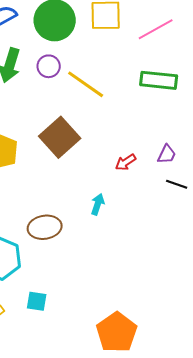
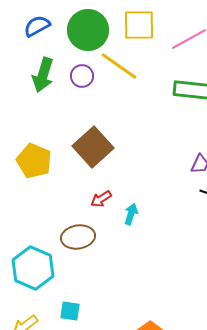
yellow line: (86, 84) -> (119, 66), moved
red arrow: (126, 162) -> (101, 199), moved

